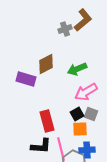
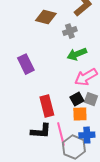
gray cross: (65, 29) -> (70, 31), moved
brown diamond: (46, 64) -> (46, 17), moved, turned 40
purple rectangle: (26, 79) -> (26, 64), turned 48

